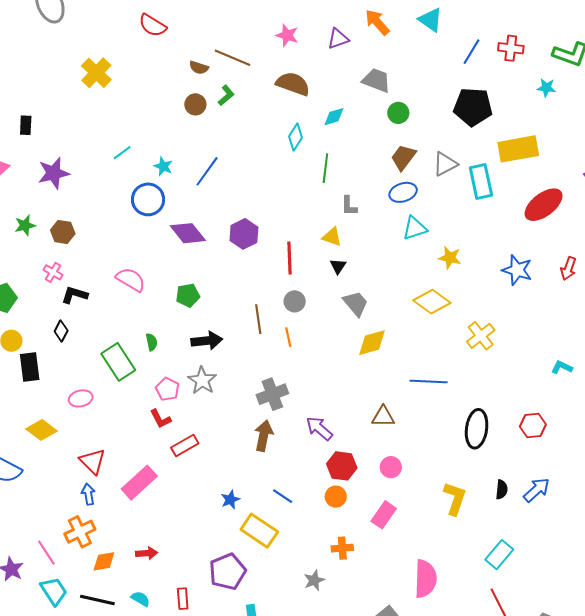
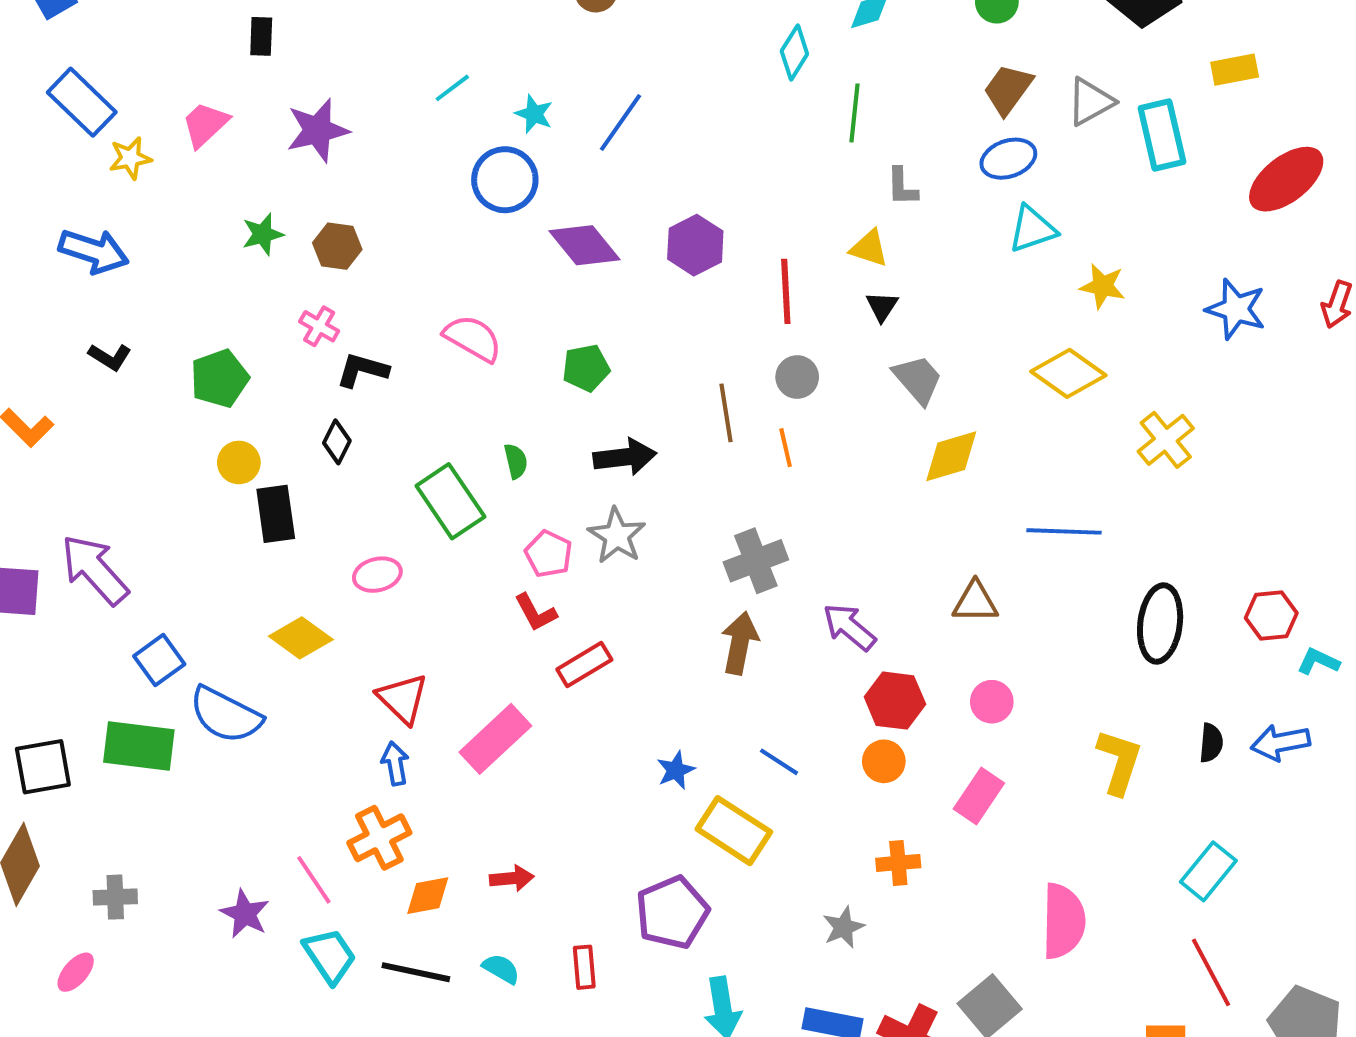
yellow rectangle: (518, 149) -> (1235, 70), size x0.6
cyan L-shape: (562, 367) -> (1318, 661), moved
blue arrow: (537, 490) -> (1280, 743), turned -148

